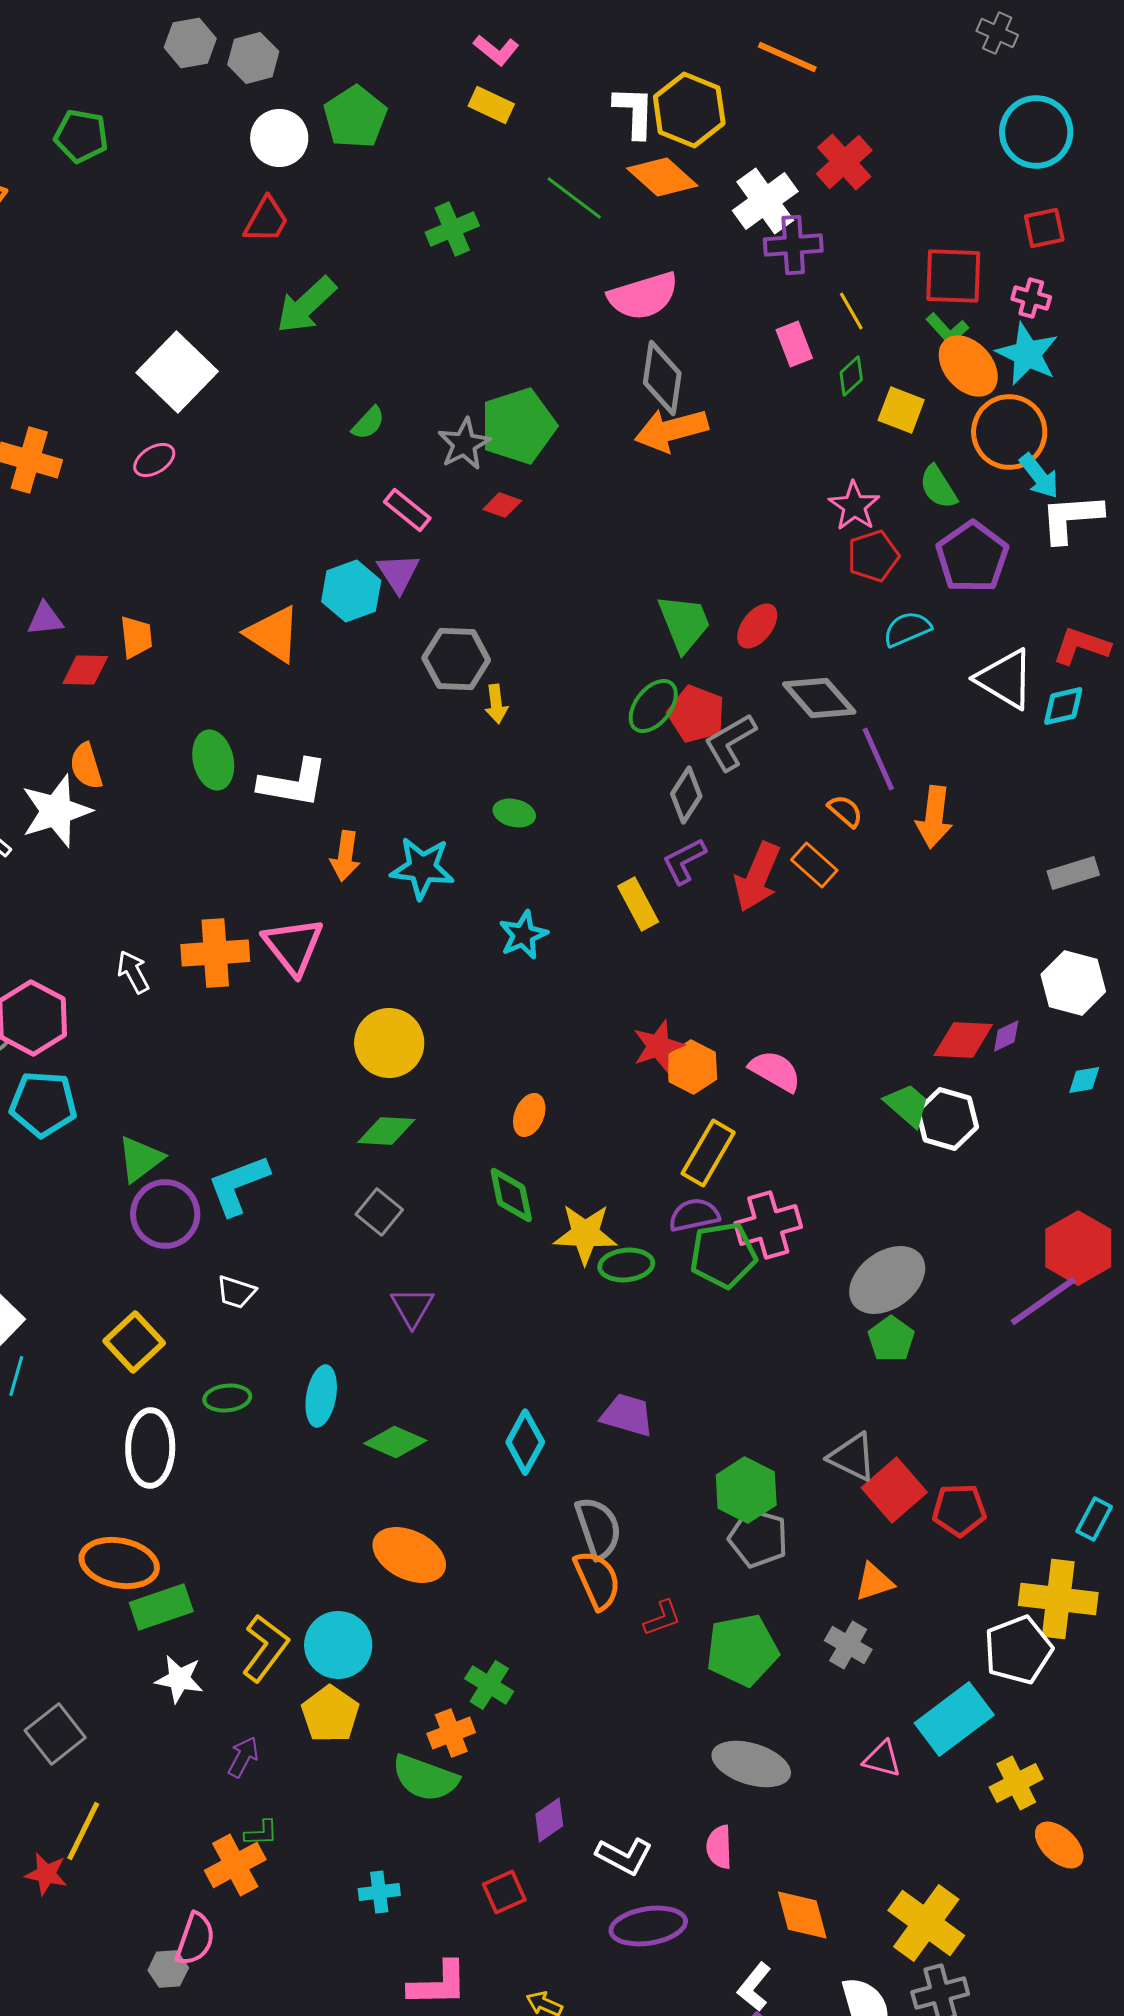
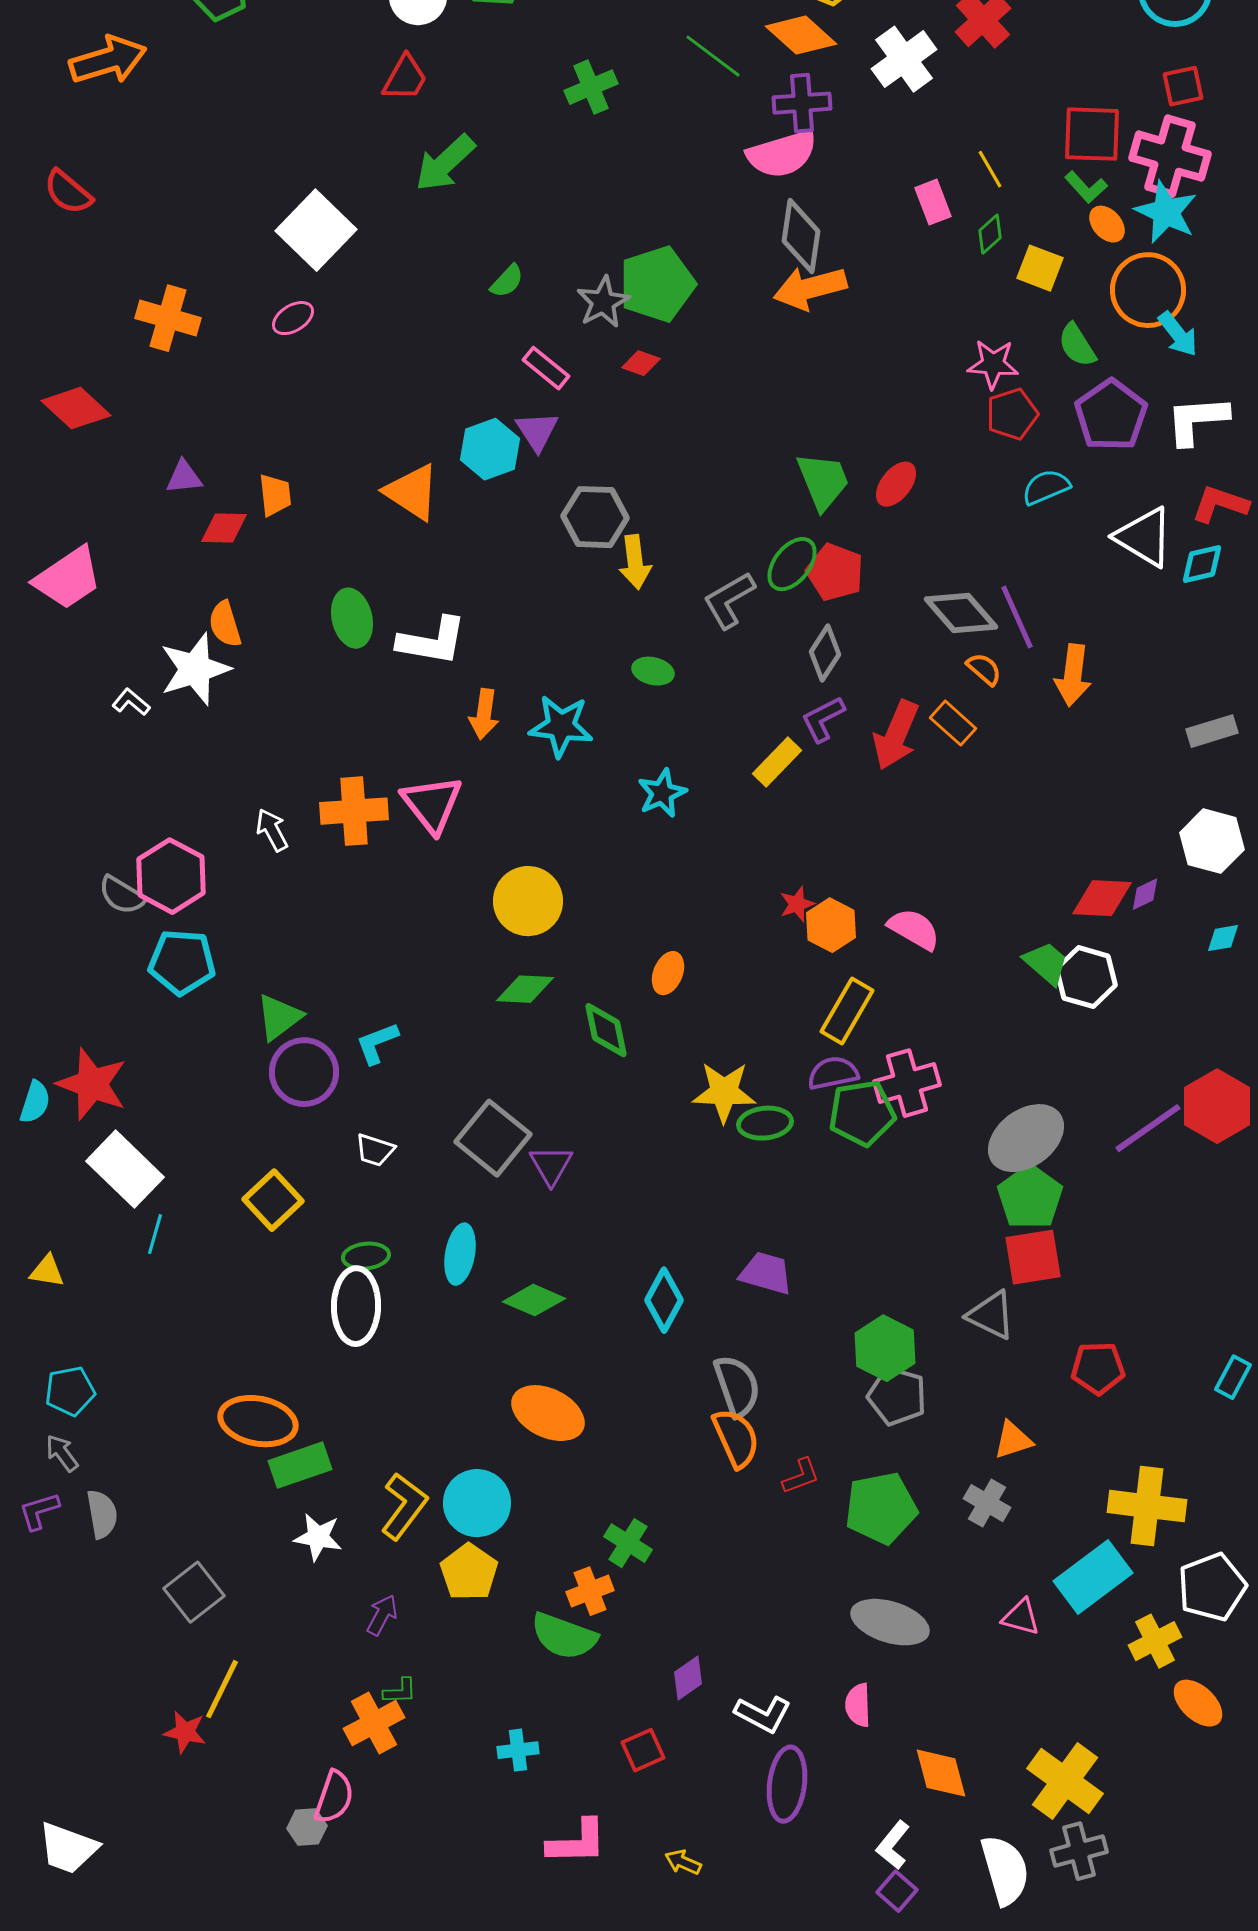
purple cross: (793, 245) -> (802, 103), moved
pink cross: (1031, 298) -> (1170, 156), size x2.0
orange ellipse: (968, 366) -> (1107, 224), size x0.6
pink star: (854, 506) -> (993, 364), turned -30
white L-shape: (1071, 518) -> (1197, 420), moved
gray diamond: (819, 698) -> (961, 613), moved
yellow arrow: (496, 704) -> (635, 562), size x1.4
gray L-shape: (730, 742) -> (729, 600), moved
yellow rectangle: (638, 904) -> (777, 762), turned 72
red star: (658, 1046) -> (797, 904), size x0.7
cyan L-shape: (238, 1185) -> (377, 1043), size x0.7
green diamond: (511, 1195) -> (606, 1030), moved
gray square: (379, 1212) -> (493, 1138), moved, size x1.6
purple line: (1043, 1301) -> (1148, 1128), moved
green pentagon: (891, 1339) -> (1030, 1197), size x1.4
white ellipse: (150, 1448) -> (356, 1306), moved
red square: (894, 1490) -> (1033, 1257), moved, turned 32
yellow cross: (1058, 1599) -> (1147, 1506), moved
white pentagon: (1018, 1650) -> (1212, 1587), moved
purple ellipse: (648, 1926) -> (787, 1784), turned -74

